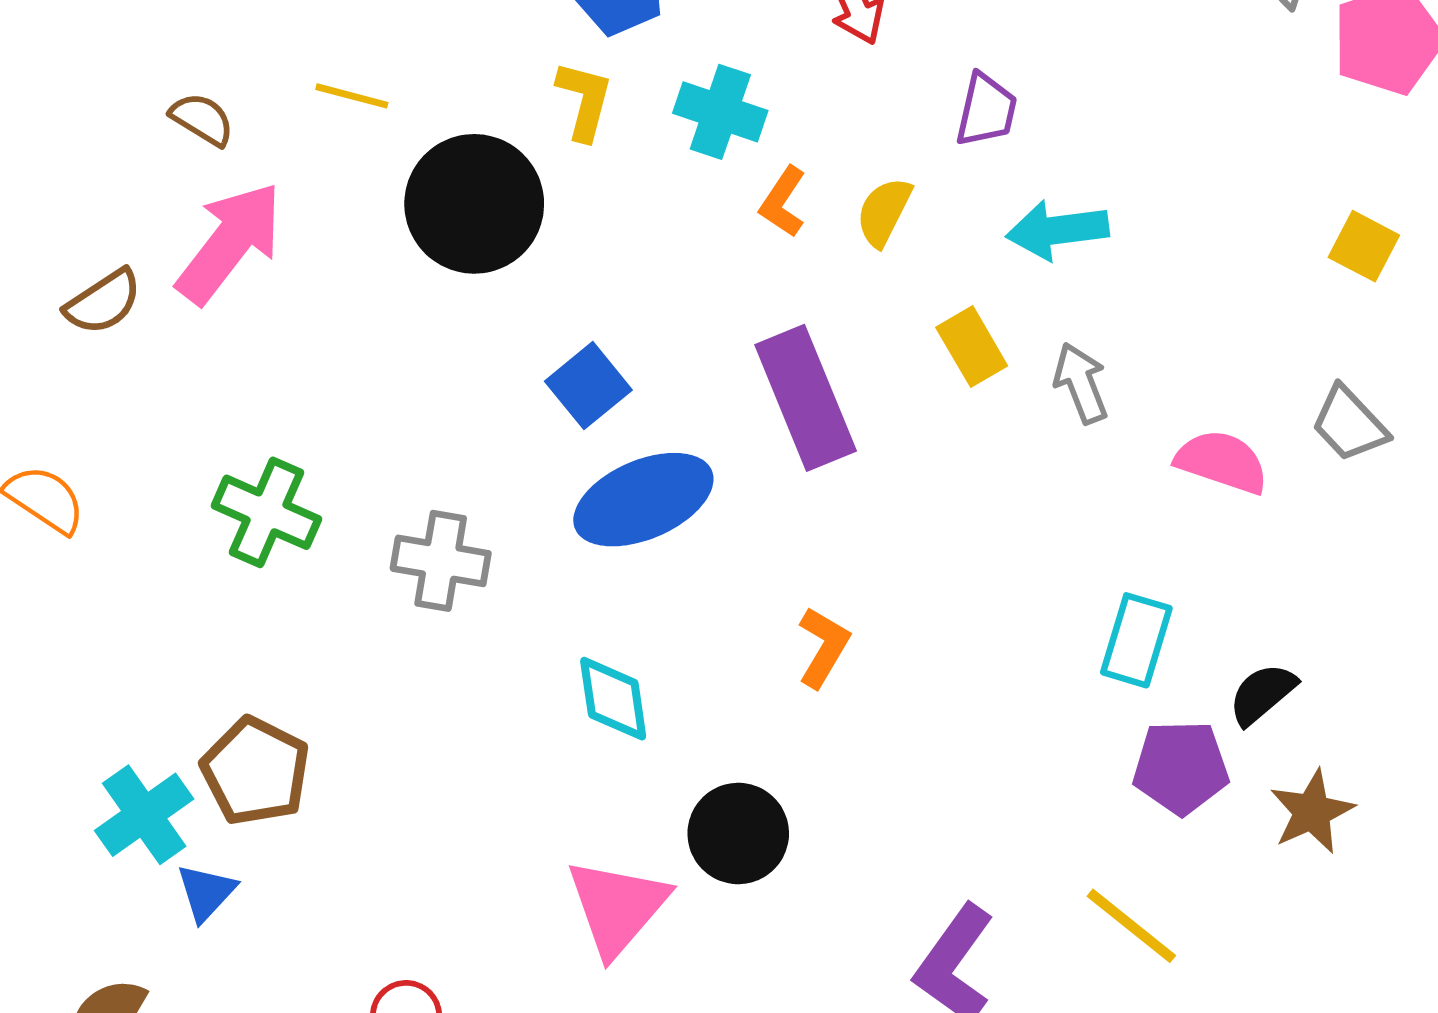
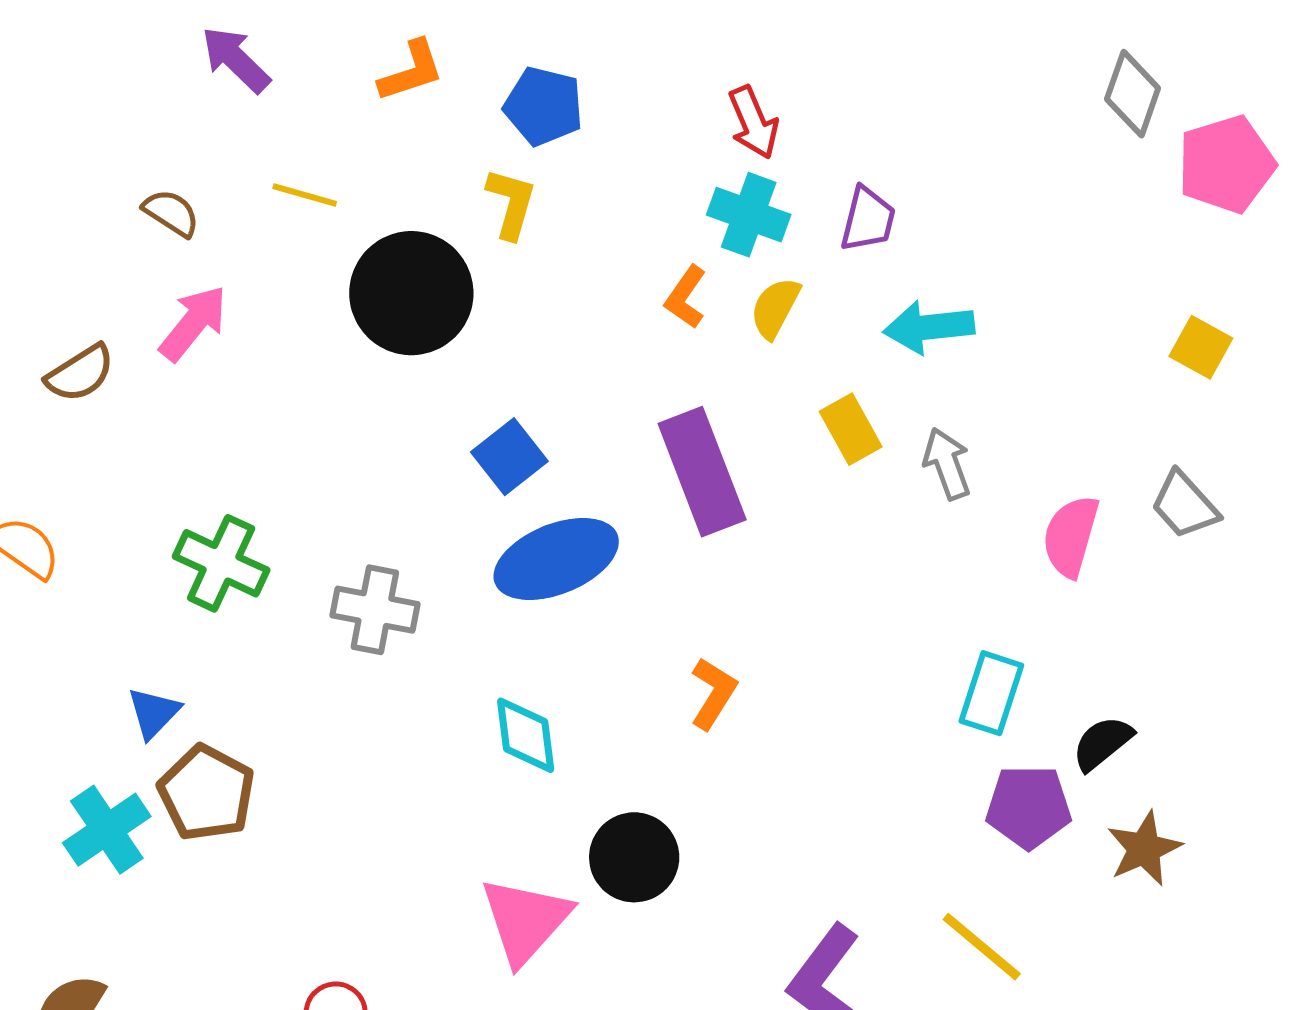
cyan cross: (720, 112) -> (749, 215), moved
pink arrow: (230, 243) -> (193, 323), size x0.7
pink semicircle: (1222, 462) -> (1071, 536), turned -94
blue triangle: (206, 892) -> (154, 713), moved

